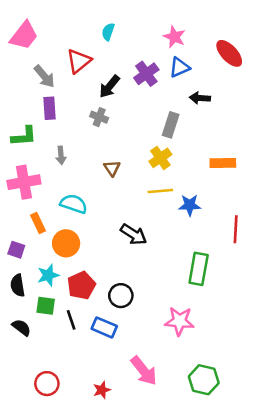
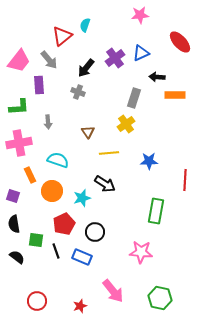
pink trapezoid: (24, 36) -> (19, 61), moved
pink star: (174, 37) -> (140, 15), moved, turned -30
red triangle: (79, 61) -> (62, 36), moved
gray arrow: (44, 76) -> (49, 60), moved
orange rectangle: (223, 163) -> (175, 95), moved
yellow line: (160, 191) -> (109, 153), moved
cyan star: (48, 275) -> (82, 198), moved

